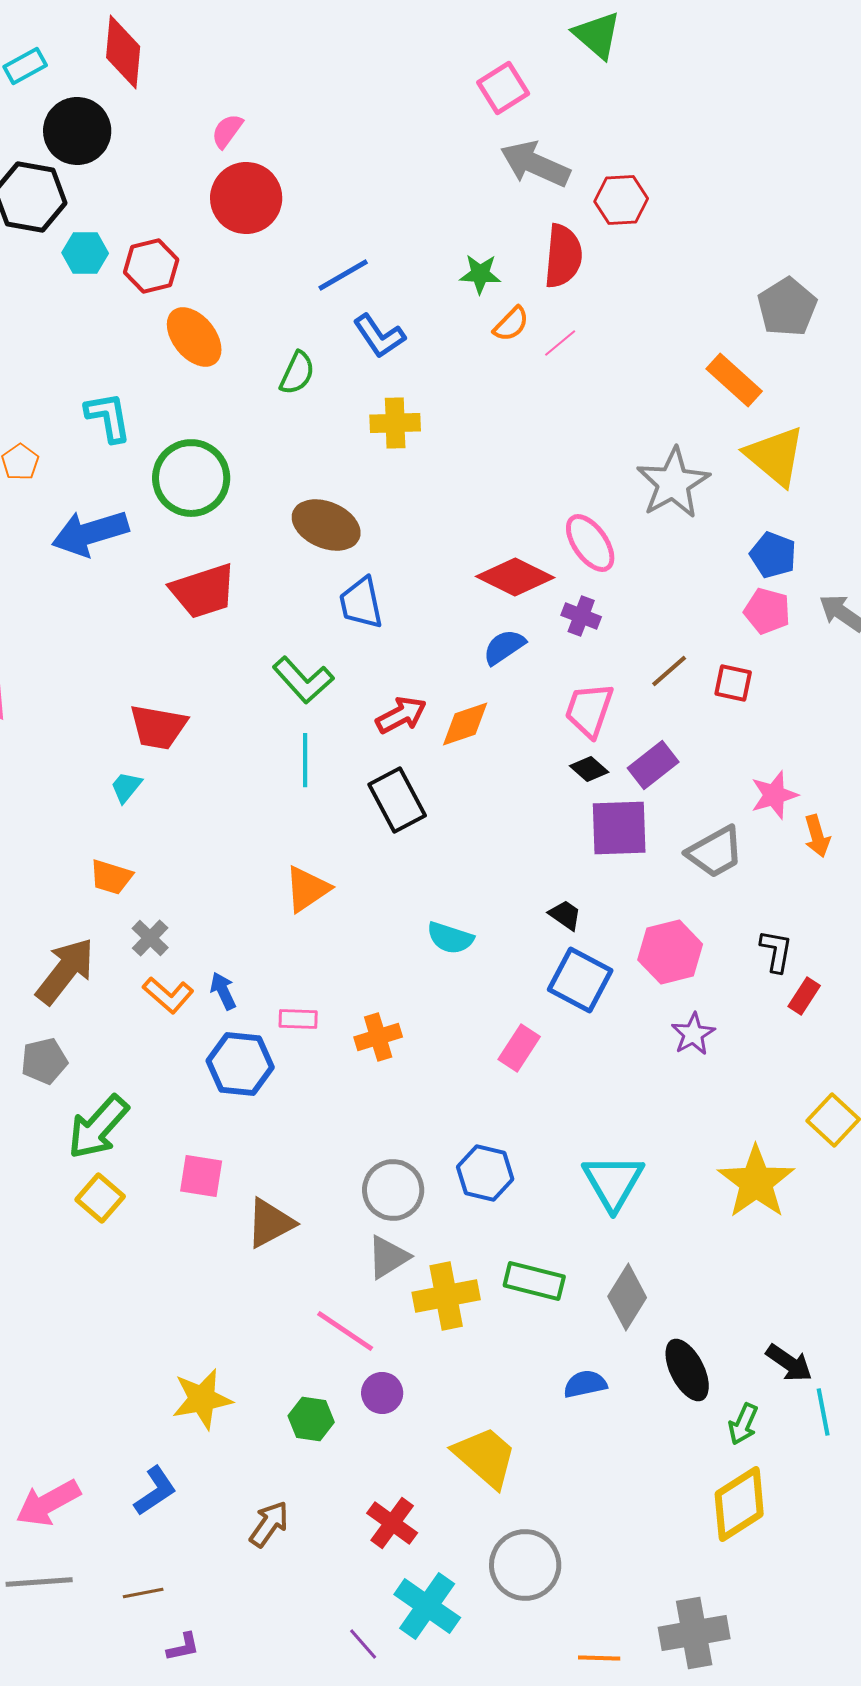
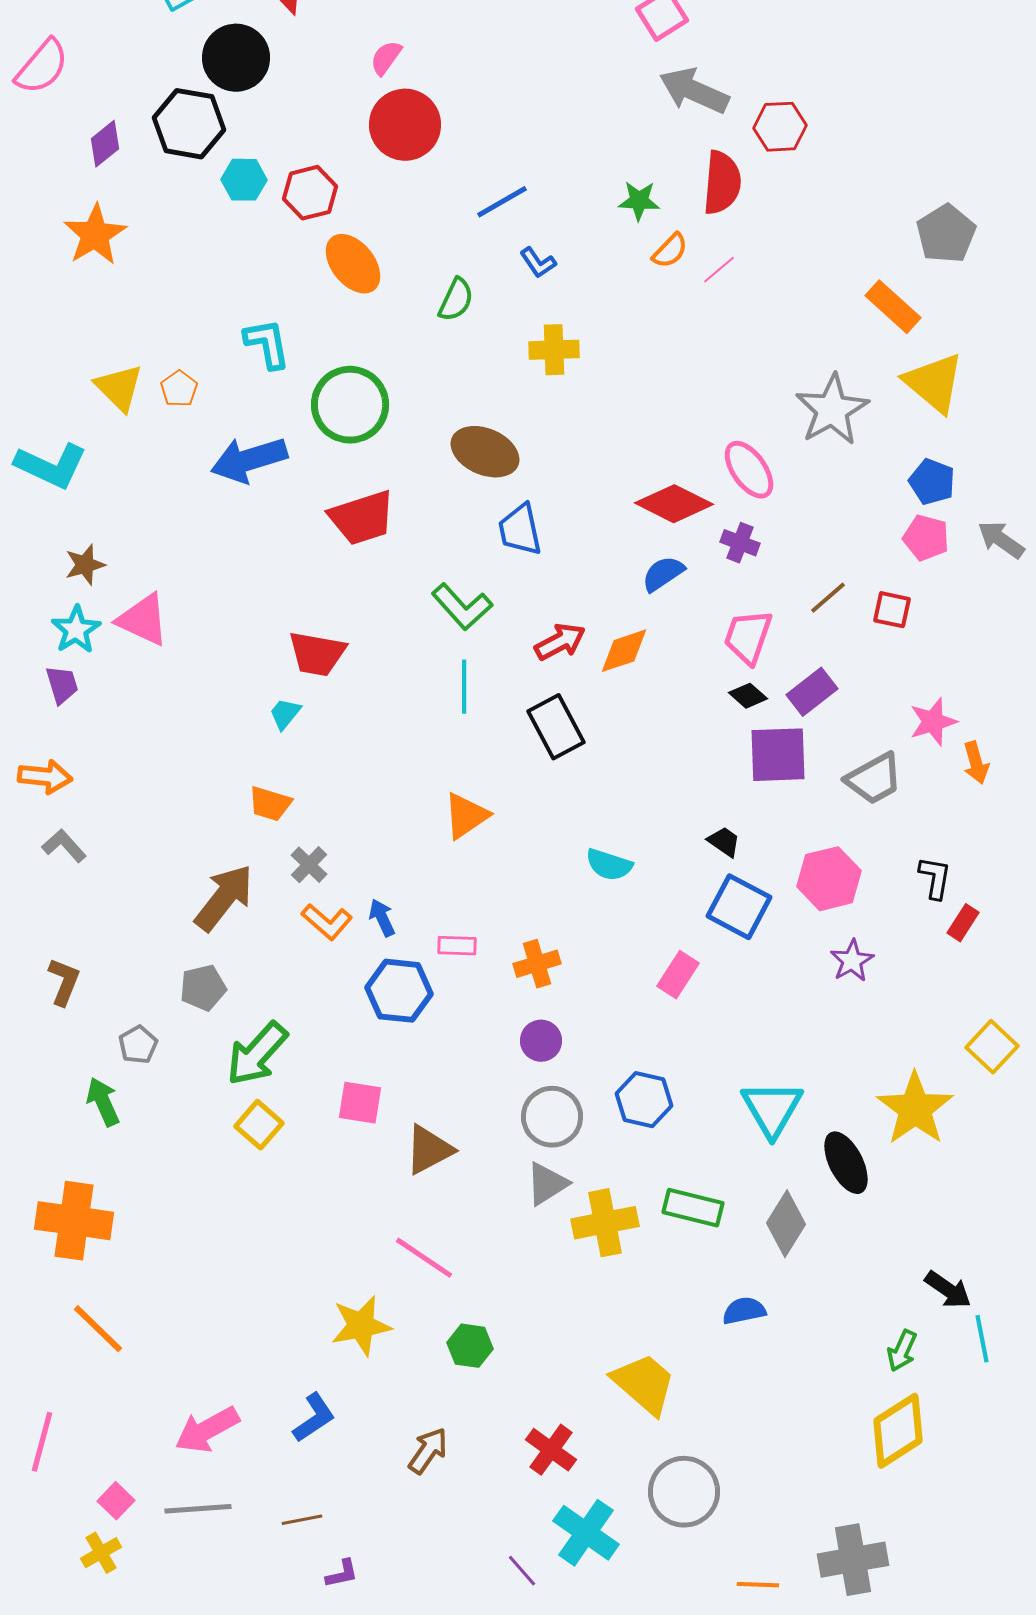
blue L-shape: (379, 336) -> (538, 263), size x0.7
pink line: (345, 1331) -> (424, 1258), moved
black ellipse: (687, 1370) -> (846, 1163), moved
purple circle: (382, 1393) -> (541, 1041), moved

